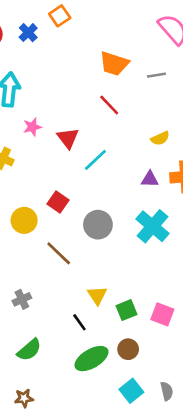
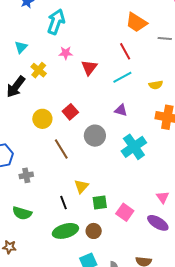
cyan line: (95, 160) -> (122, 77), moved
purple triangle: (150, 179) -> (121, 110), moved
green semicircle: (29, 350) -> (22, 213), turned 42

